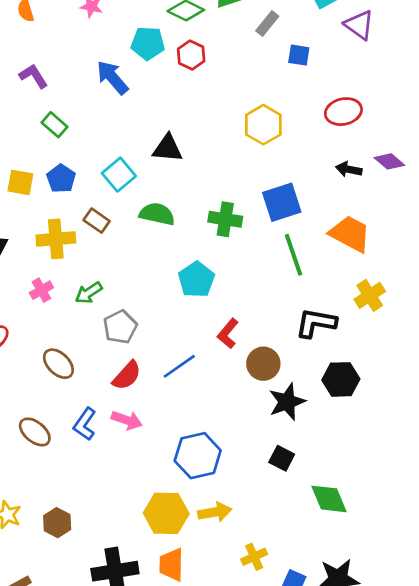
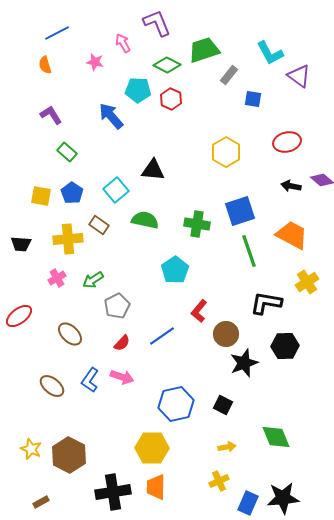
red semicircle: (127, 376) -> (122, 343), size x0.7
black square: (282, 458) -> (223, 405), moved
yellow arrow: (215, 512) -> (227, 447), moved, size x0.7
brown hexagon: (57, 523) -> (69, 455), size x1.6

